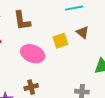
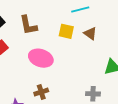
yellow square: (60, 41) -> (66, 31), moved, turned 35

